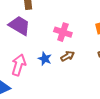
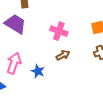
blue star: (45, 59) -> (38, 71), moved

